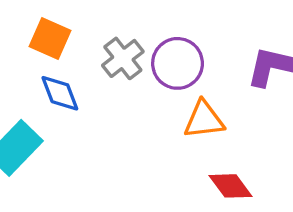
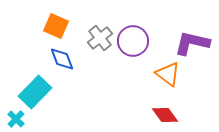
orange triangle: (204, 120) -> (168, 74), moved, turned 44

